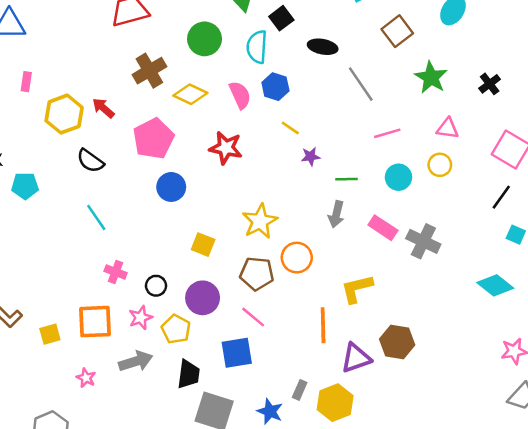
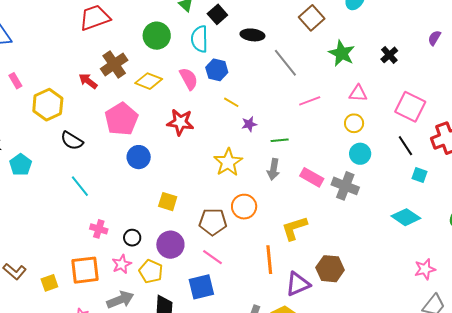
pink rectangle: (26, 82) -> (15, 81), turned -35
red arrow: (103, 108) -> (88, 81), moved
cyan circle: (398, 177) -> (360, 154), moved
cyan pentagon: (25, 186) -> (21, 165), turned -30
black line: (501, 197) -> (405, 146), turned -65
yellow star: (260, 221) -> (228, 162), moved

